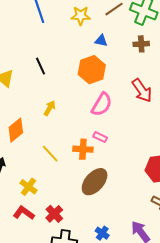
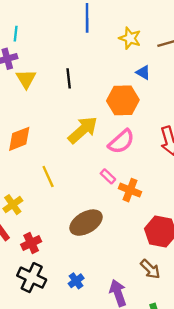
yellow arrow: (50, 108) -> (83, 130), moved, size x1.8
orange cross: (83, 149) -> (130, 190), moved

